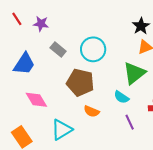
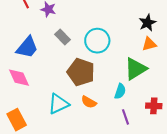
cyan semicircle: (121, 97) -> (120, 91), turned -112
pink diamond: (36, 100) -> (19, 78), moved
cyan triangle: (62, 130) -> (58, 104), moved

